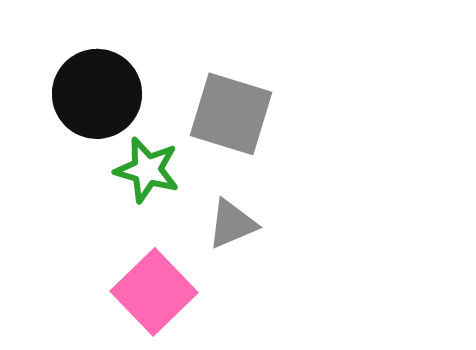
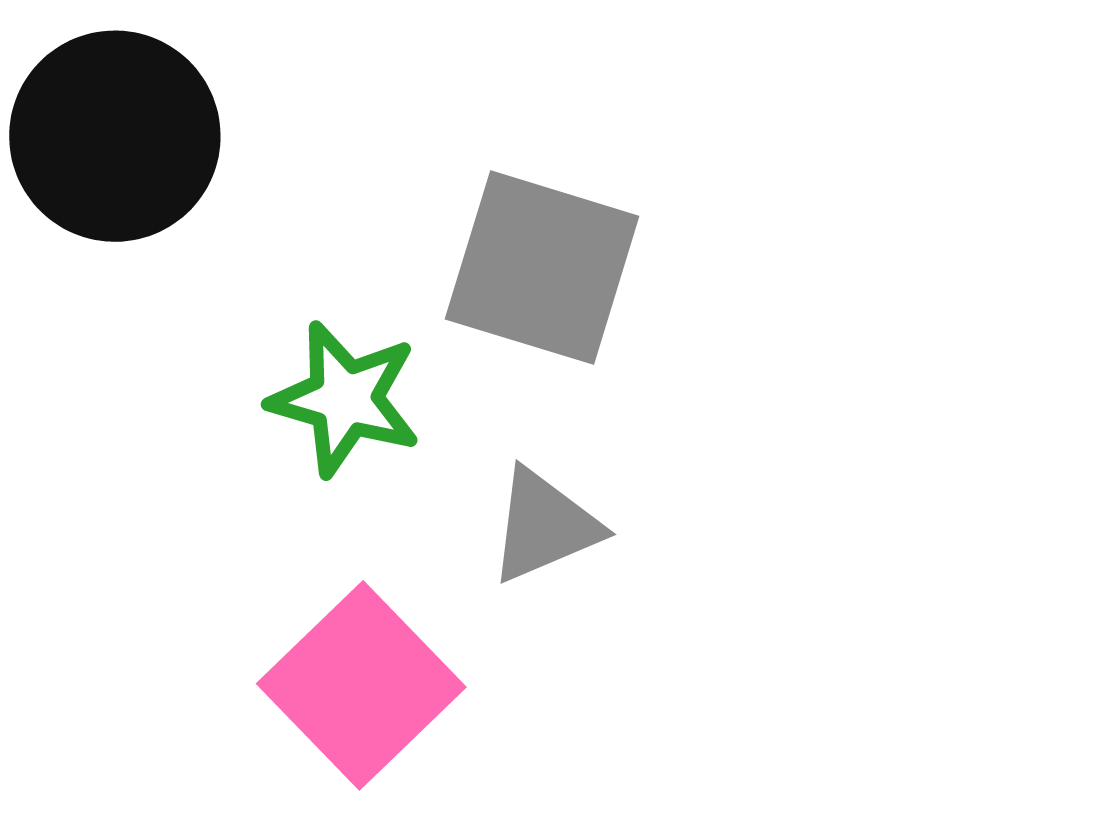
black circle: (97, 94) -> (115, 136), moved

